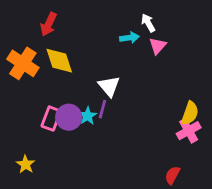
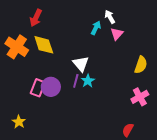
cyan arrow: (129, 38) -> (96, 28), turned -56
yellow semicircle: (190, 113) -> (141, 65), moved
cyan star: (88, 116) -> (88, 81), moved

